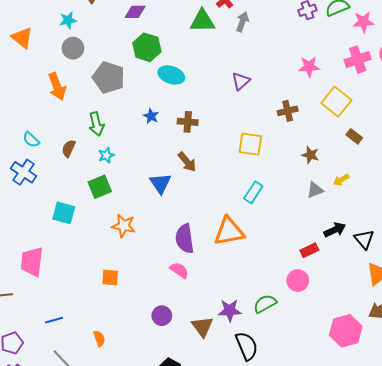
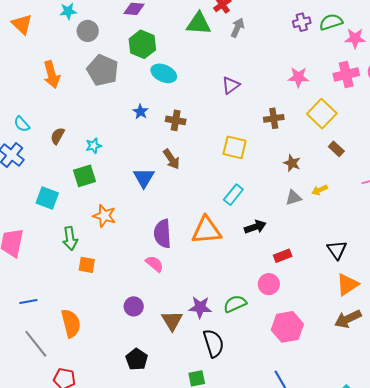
gray circle: (73, 48) -> (88, 31), moved
green arrow: (96, 124) -> (70, 238), moved
black arrow: (335, 230) -> (255, 227), moved
pink hexagon: (346, 331) -> (287, 327), moved
orange semicircle: (99, 339) -> (71, 323), size x1.8

